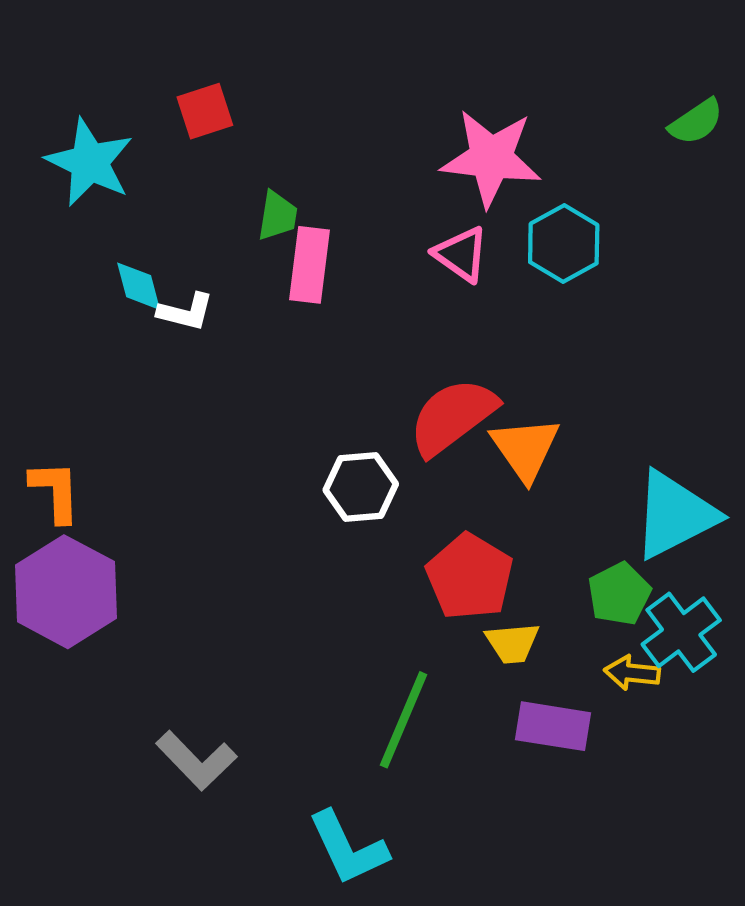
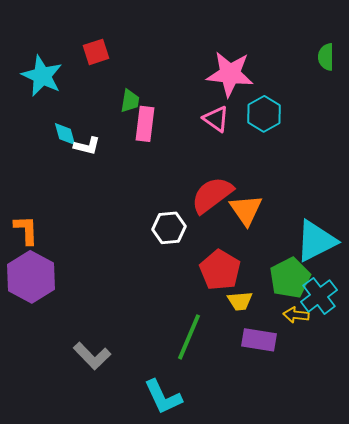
green semicircle: (696, 122) -> (326, 57), turned 124
green pentagon: (619, 594) -> (290, 278), size x1.4

